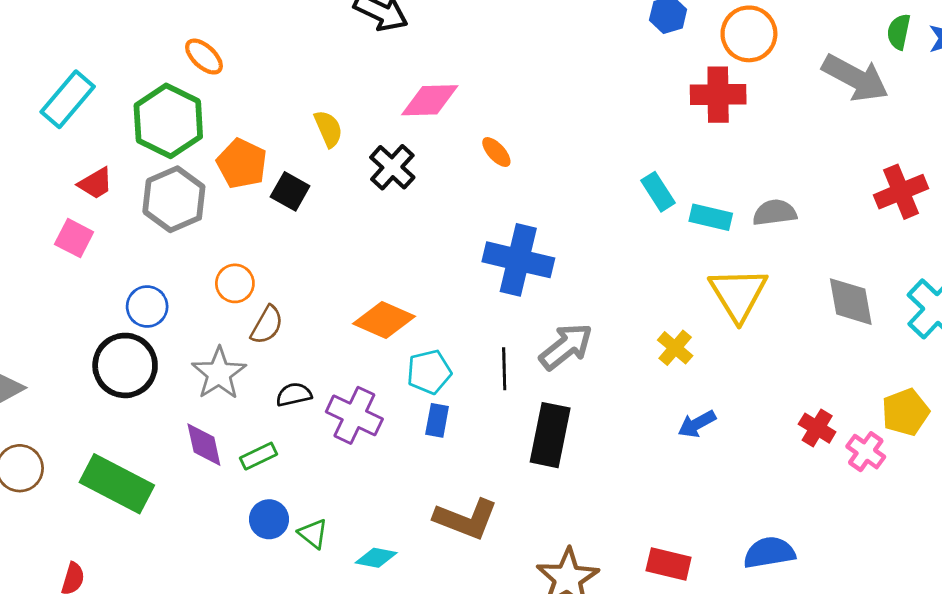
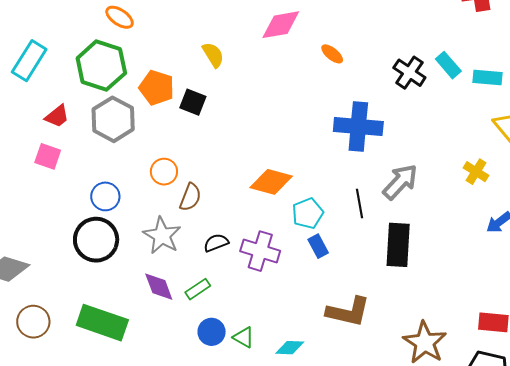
black cross: (392, 167) -> (409, 73), moved
blue rectangle: (437, 420) -> (318, 246), turned -30

